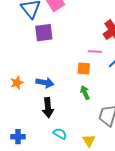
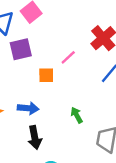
pink line: (95, 52) -> (68, 57), moved, turned -40
orange square: (84, 69) -> (46, 75), moved

